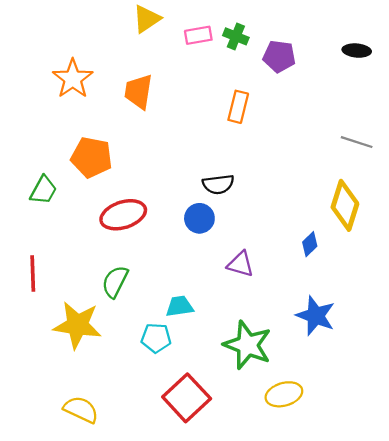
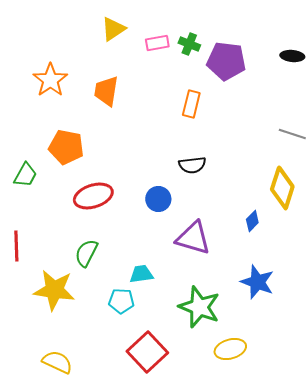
purple pentagon: (279, 56) -> (226, 61), size x1.4
black semicircle: (218, 184) -> (192, 165), moved
purple triangle: (241, 264) -> (193, 238), size x1.5

